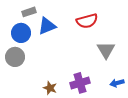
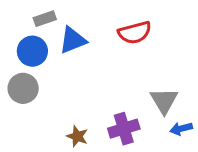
gray triangle: (106, 50) -> (164, 101), moved

